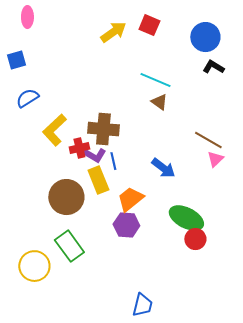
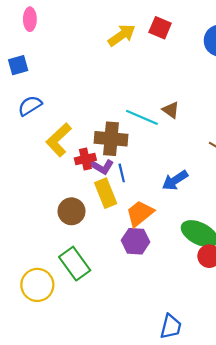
cyan line: (155, 80) -> (142, 117), moved
blue arrow: (163, 168) -> (175, 180), turned 110
brown circle: (66, 197) -> (72, 211), size x0.7
blue trapezoid: (142, 305) -> (171, 327), moved

